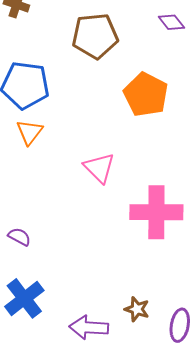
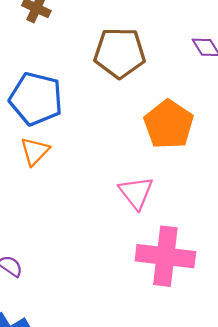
pink triangle: (99, 168) -> (136, 193), moved

